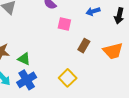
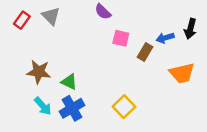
blue arrow: (93, 11) -> (165, 38), moved
brown rectangle: (84, 46) -> (145, 52), moved

